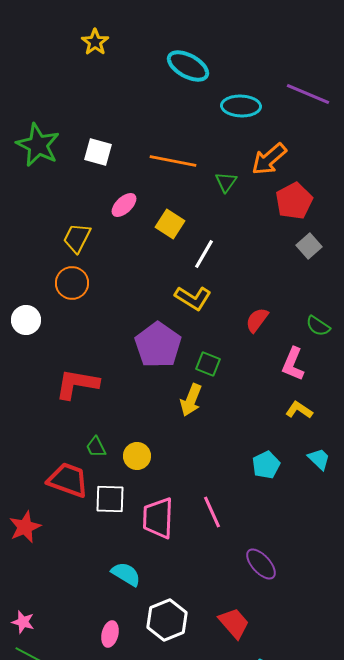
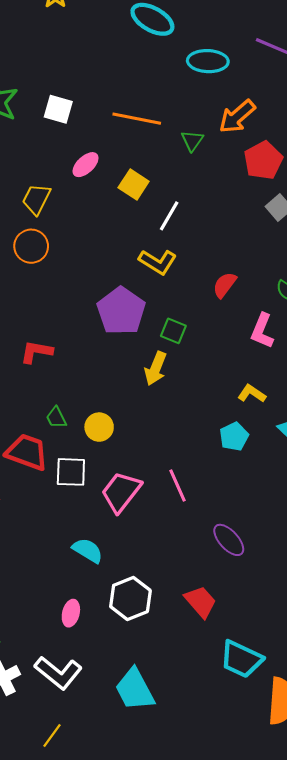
red L-shape: (77, 384) -> (36, 352), size x0.7
yellow L-shape: (299, 410) -> (252, 394), moved
pink trapezoid: (158, 518) -> (121, 492), turned 36

